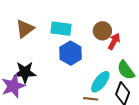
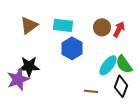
red arrow: (114, 41) -> (119, 29), moved
cyan ellipse: (100, 82) -> (108, 65), moved

